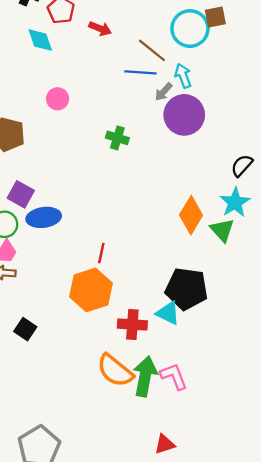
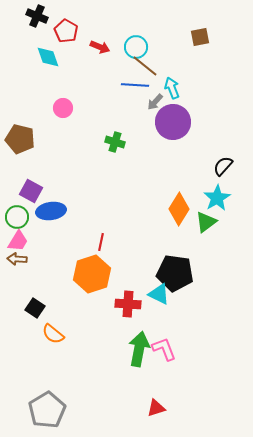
cyan circle: (190, 29) -> (136, 47), moved, size x0.7
green triangle: (222, 230) -> (206, 222), turned 35
orange semicircle: (115, 371) -> (53, 334), moved, size x0.7

